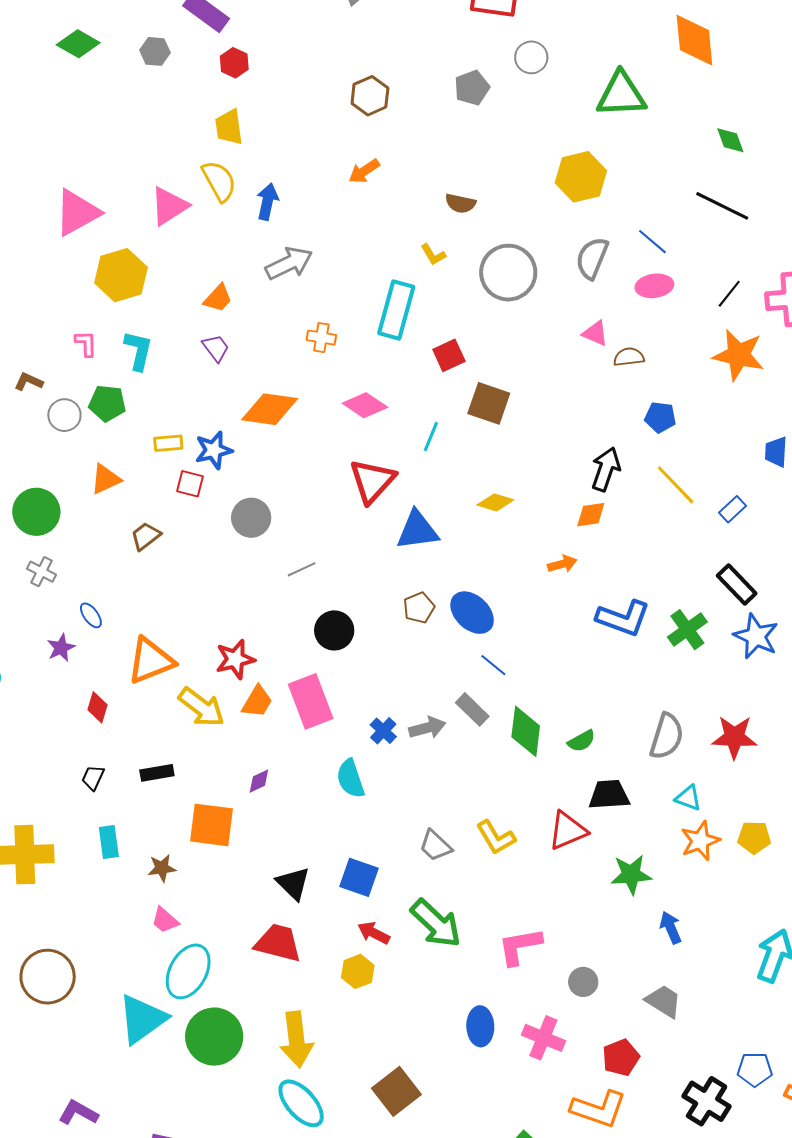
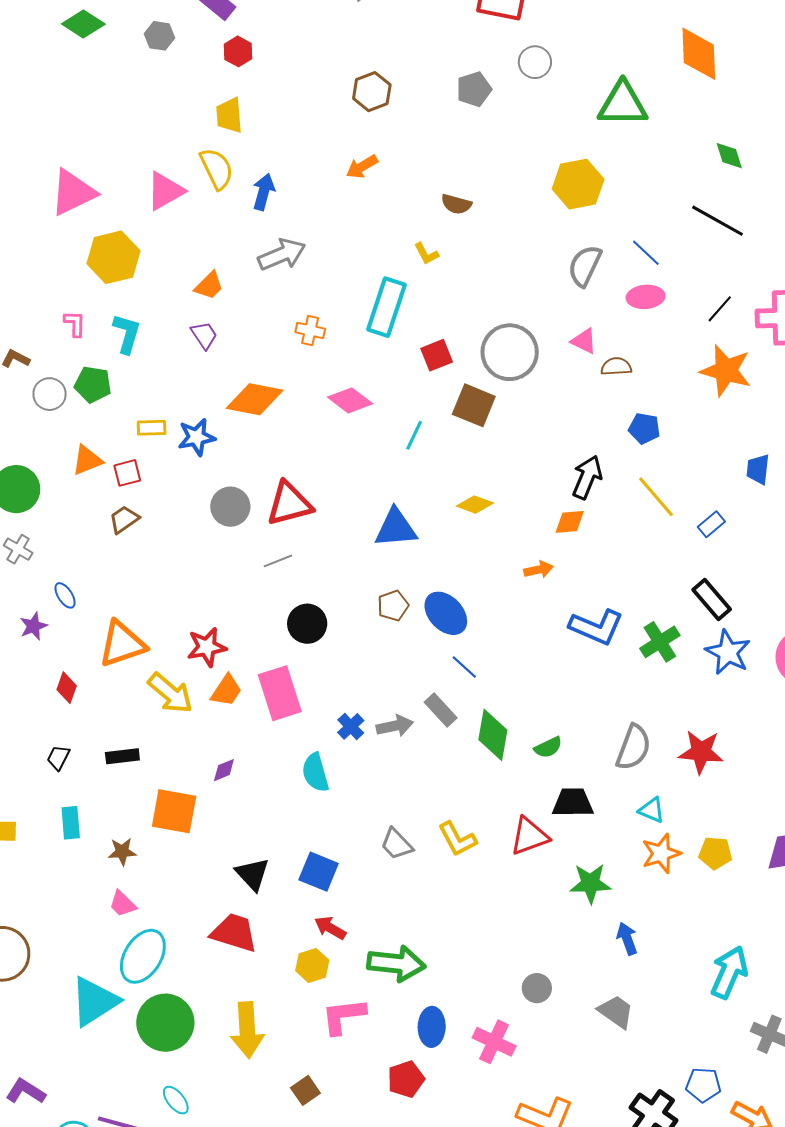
gray circle: (508, 273) -> (510, 352), moved
red triangle: (372, 481) -> (289, 504), moved, turned 30
red square: (190, 484) -> (127, 473), moved, turned -32
green arrow: (436, 923) -> (396, 964), moved, turned -40
pink L-shape: (520, 946) -> (343, 1016), moved
red pentagon: (621, 1058) -> (406, 1079), moved
brown square: (396, 1091) -> (305, 1090), moved, size x0.6
cyan ellipse: (301, 1103) -> (176, 1100), moved, size x0.6

